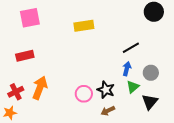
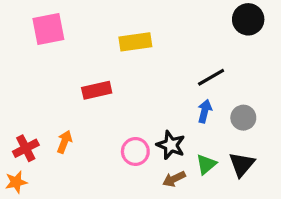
red rectangle: (25, 56) -> (97, 90), moved
green triangle: (133, 87) -> (206, 164), moved
orange arrow: (40, 88) -> (64, 142), size x0.6

